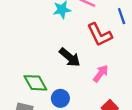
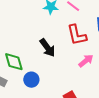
pink arrow: (101, 73) -> (86, 61), moved

